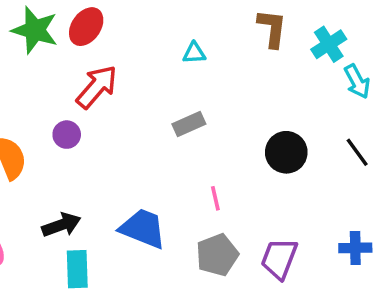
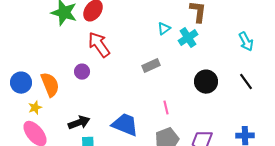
cyan cross: (329, 44) -> (188, 38), moved
cyan triangle: (194, 53) -> (164, 29), moved, turned -32
red arrow: (97, 87) -> (99, 45), turned -76

